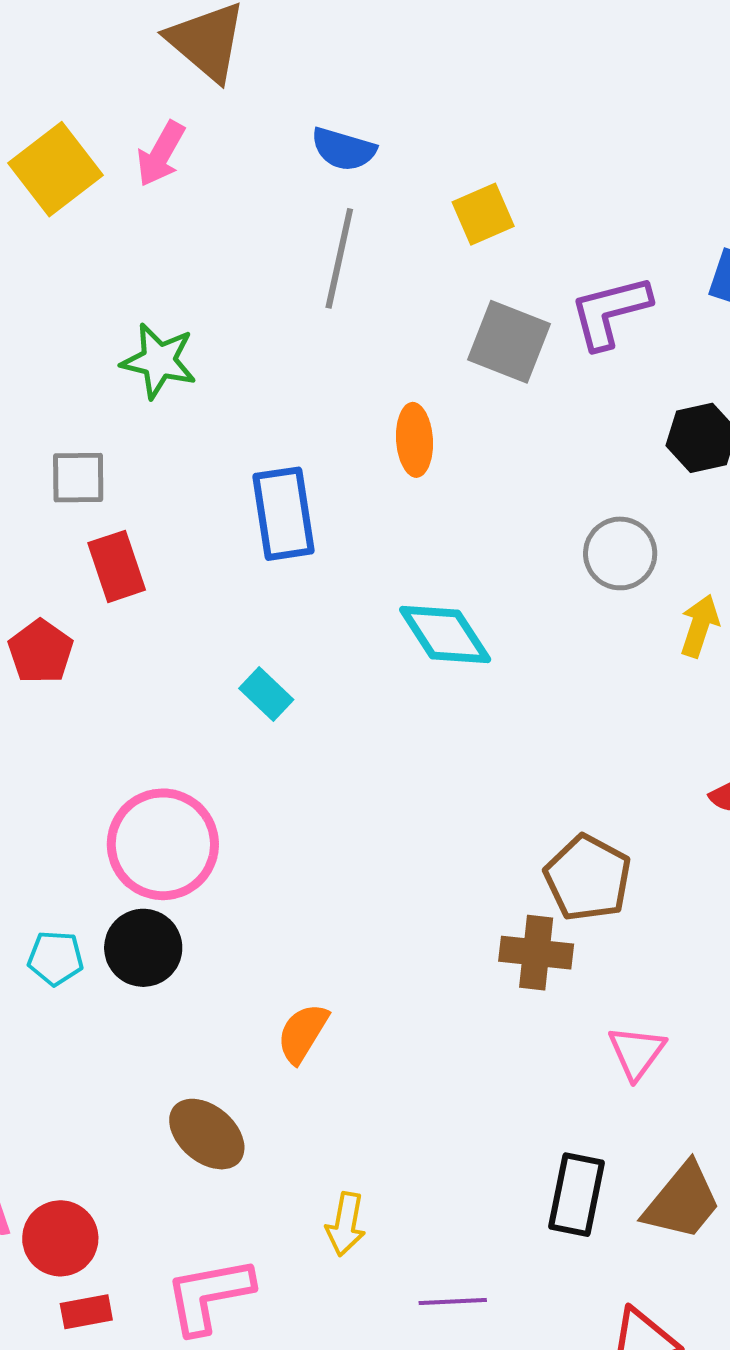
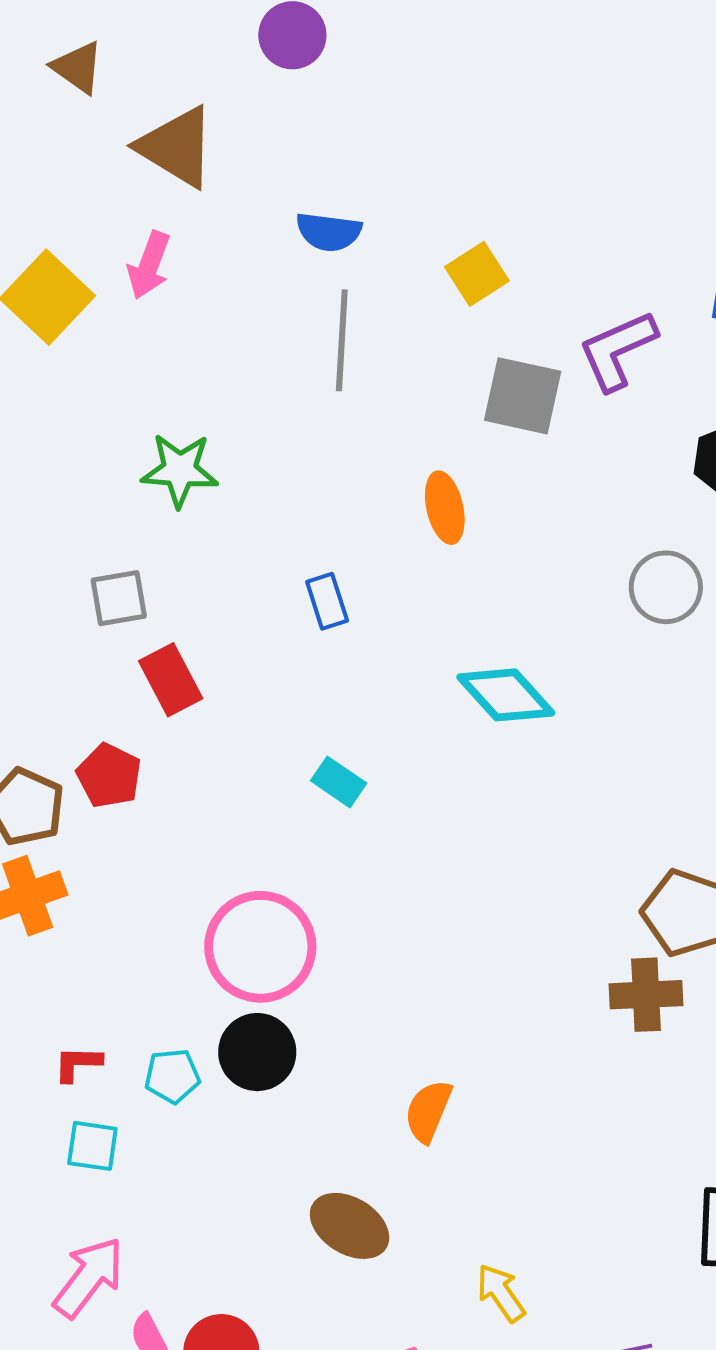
blue rectangle: (283, 514) -> (327, 601), size x0.6
yellow arrow: (346, 1224) -> (501, 1293), turned 144

